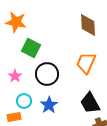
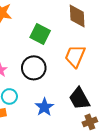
green square: (31, 48) -> (40, 34), moved
blue star: (49, 105) -> (44, 107), moved

